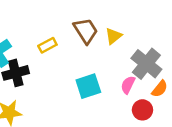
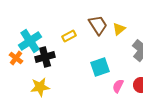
pink semicircle: (128, 85) -> (118, 86), moved

